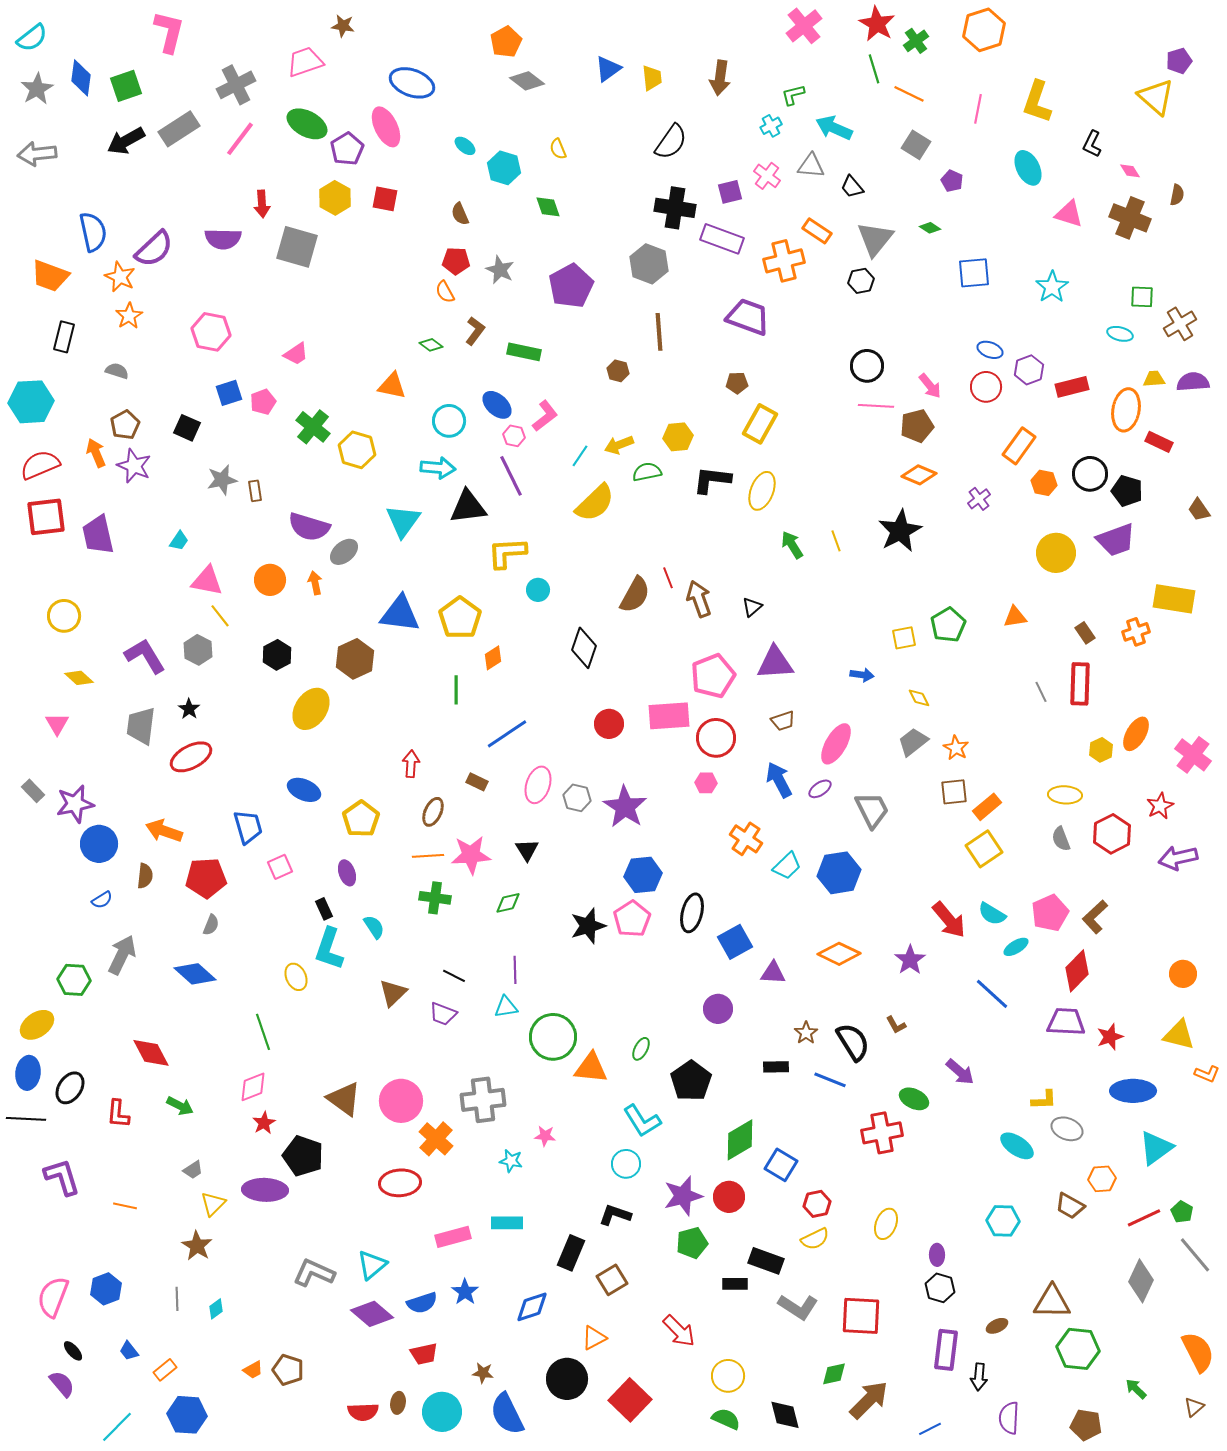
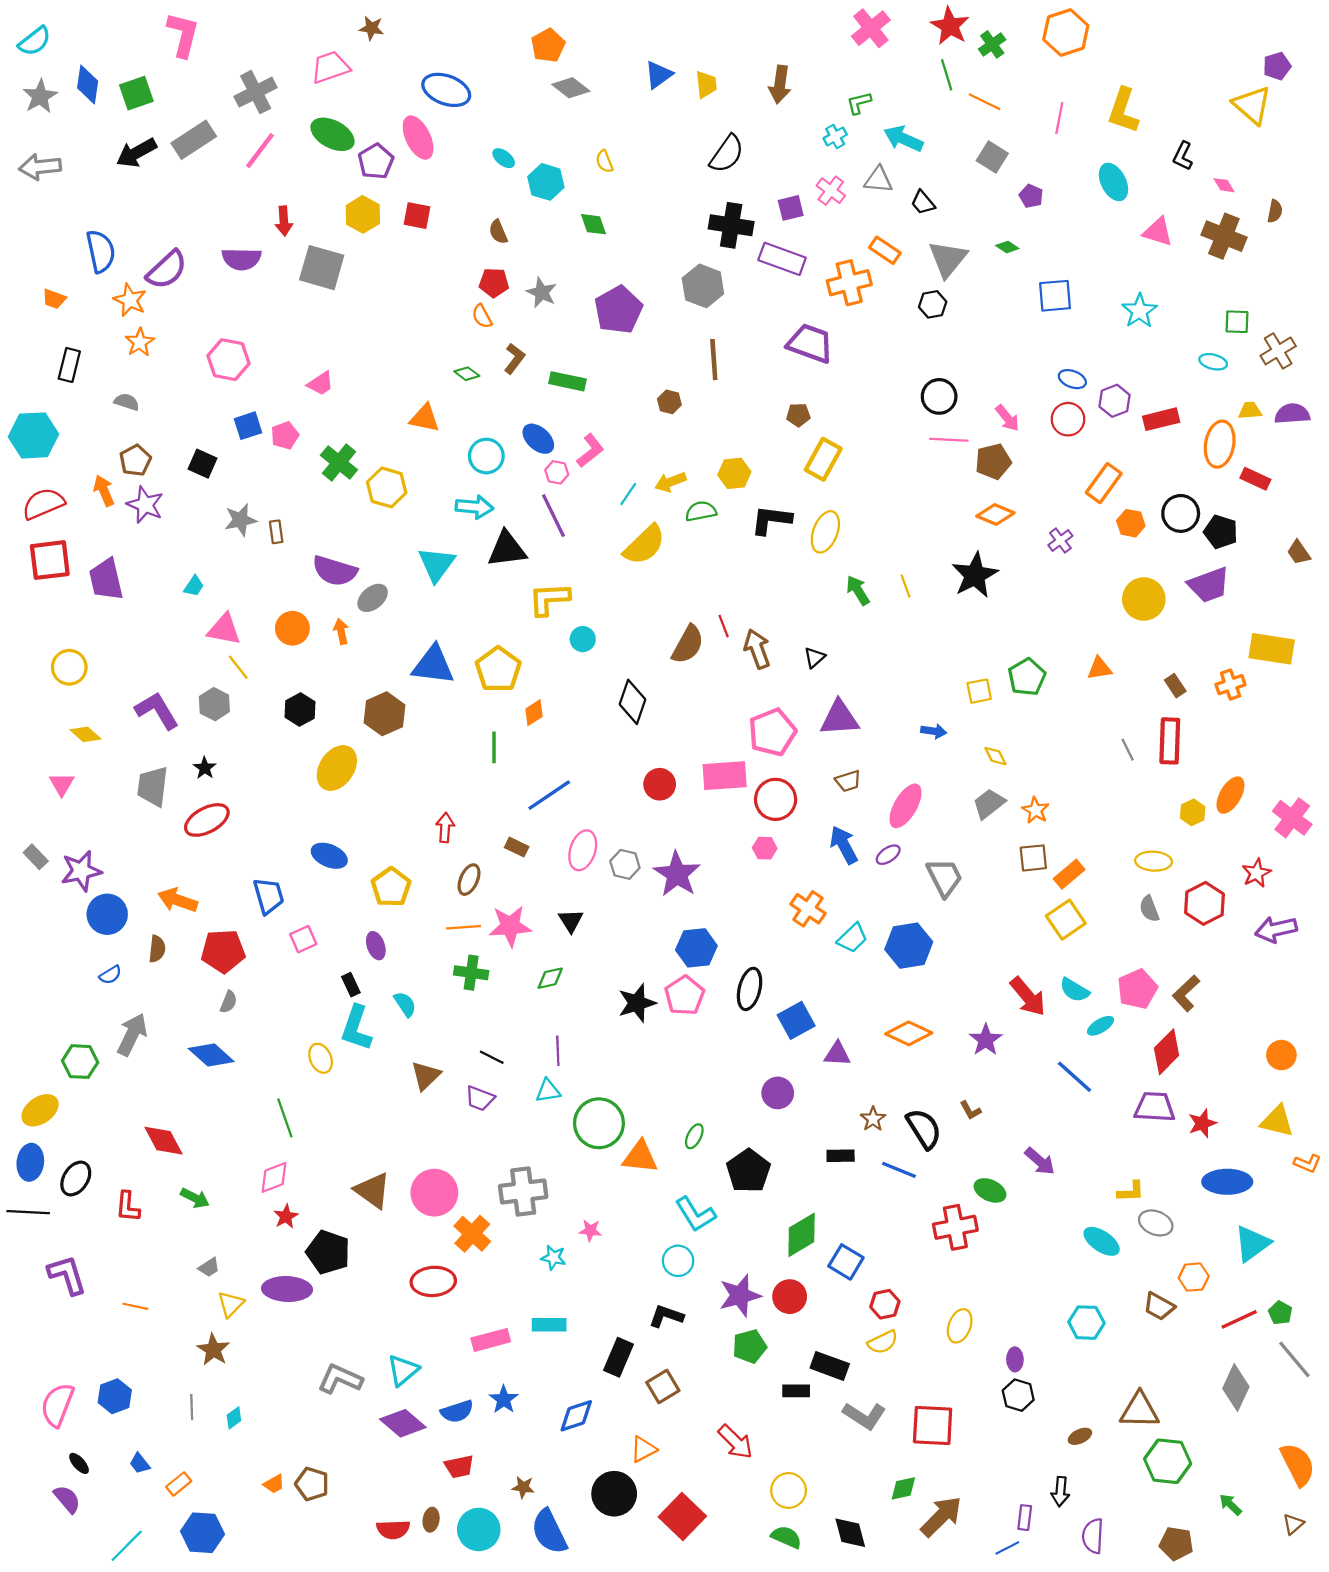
orange trapezoid: (50, 276) -> (54, 299), size x0.6
purple rectangle: (946, 1350) -> (1025, 1518), moved, size x0.6

